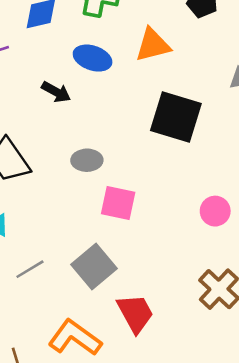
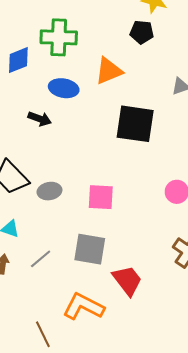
gray ellipse: (87, 160) -> (49, 191), moved
gray square: (94, 266) -> (90, 249), turned -32

